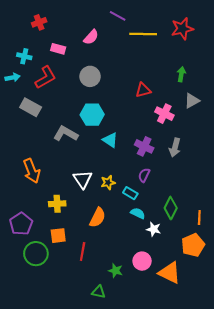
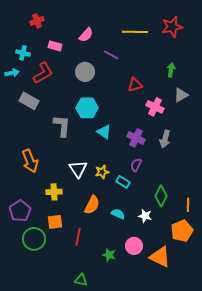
purple line: (118, 16) -> (111, 55), moved
gray L-shape: (66, 134) -> (62, 126), turned 65
cyan semicircle: (138, 213) -> (118, 214), moved
green triangle: (99, 292) -> (81, 280), moved

